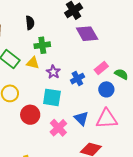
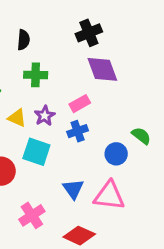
yellow triangle: (33, 63) -> (17, 118), moved
pink rectangle: (101, 68) -> (80, 104), moved
pink cross: (58, 128) -> (32, 215), moved

